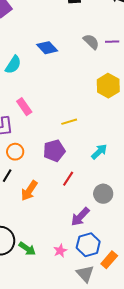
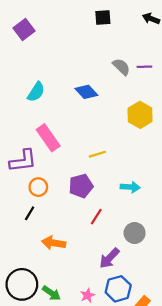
blue diamond: (47, 48) -> (86, 92), moved
pink rectangle: (24, 107) -> (48, 138), size x1.4
cyan arrow: (99, 152) -> (130, 187), turned 48
orange arrow: (29, 191) -> (54, 243), moved, turned 65

